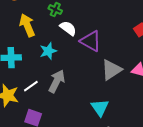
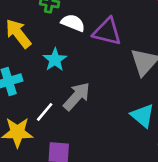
gray arrow: (57, 81) -> (77, 96), turned 30

